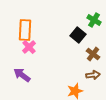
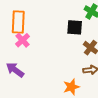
black square: (78, 35) -> (75, 27), turned -35

